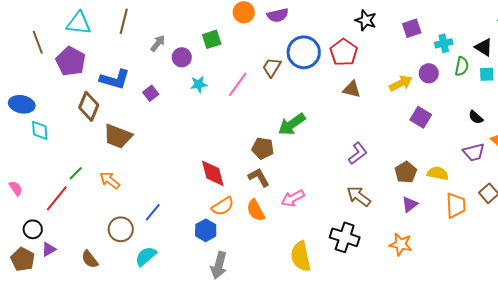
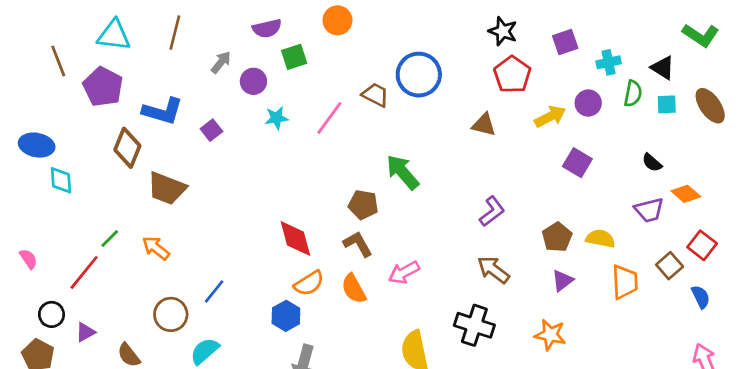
purple semicircle: (278, 15) -> (267, 28), moved
red pentagon: (344, 52) -> (512, 75), moved
brown trapezoid: (272, 67) -> (375, 95), turned 85
green arrow: (292, 124) -> (403, 172), turned 84
purple triangle: (49, 249) -> (85, 332), moved

